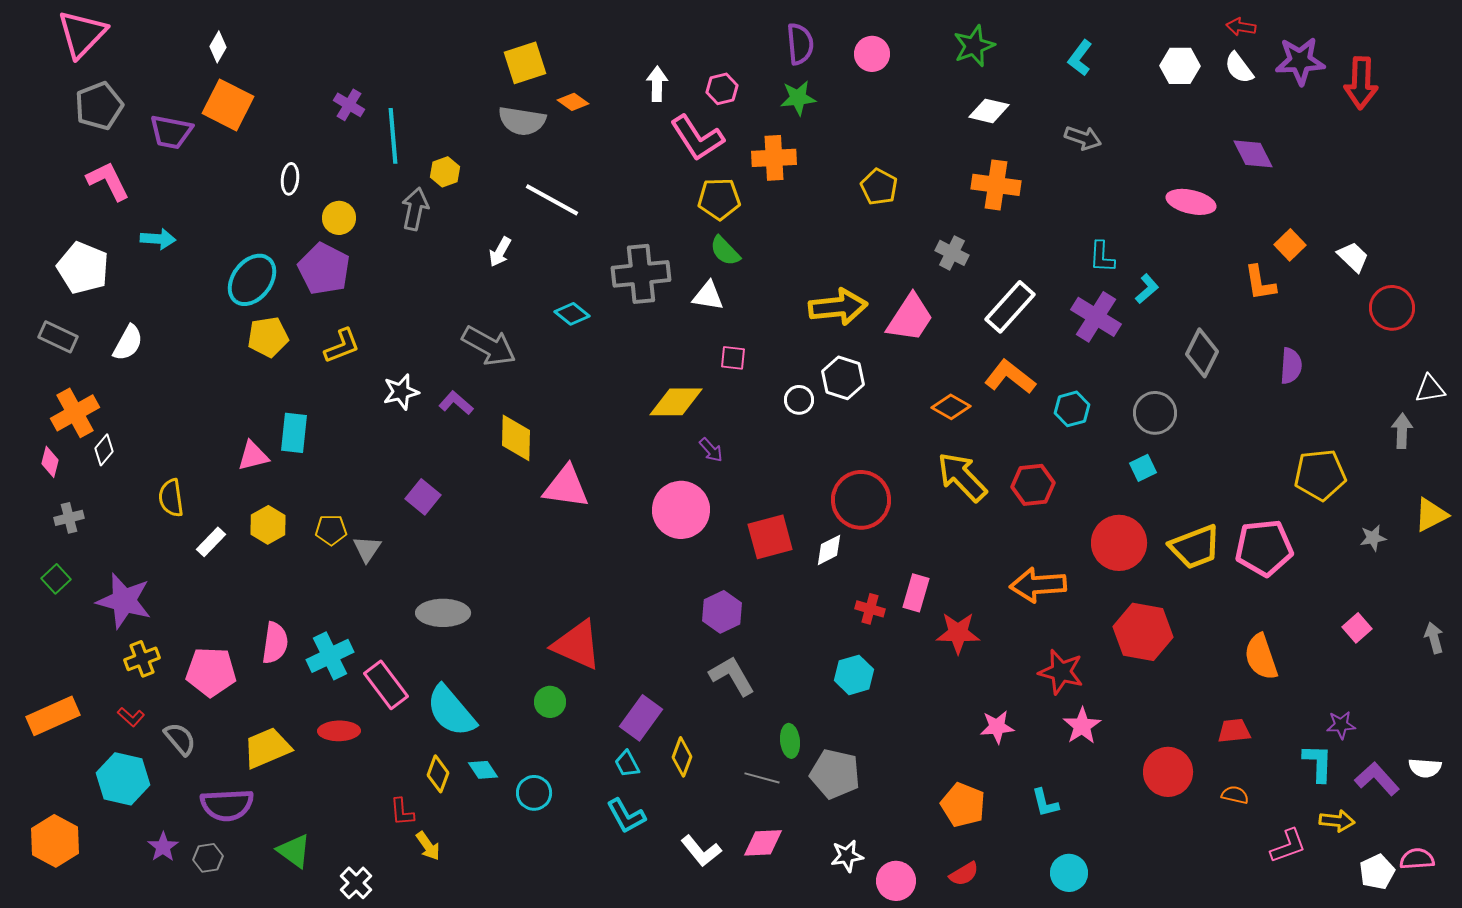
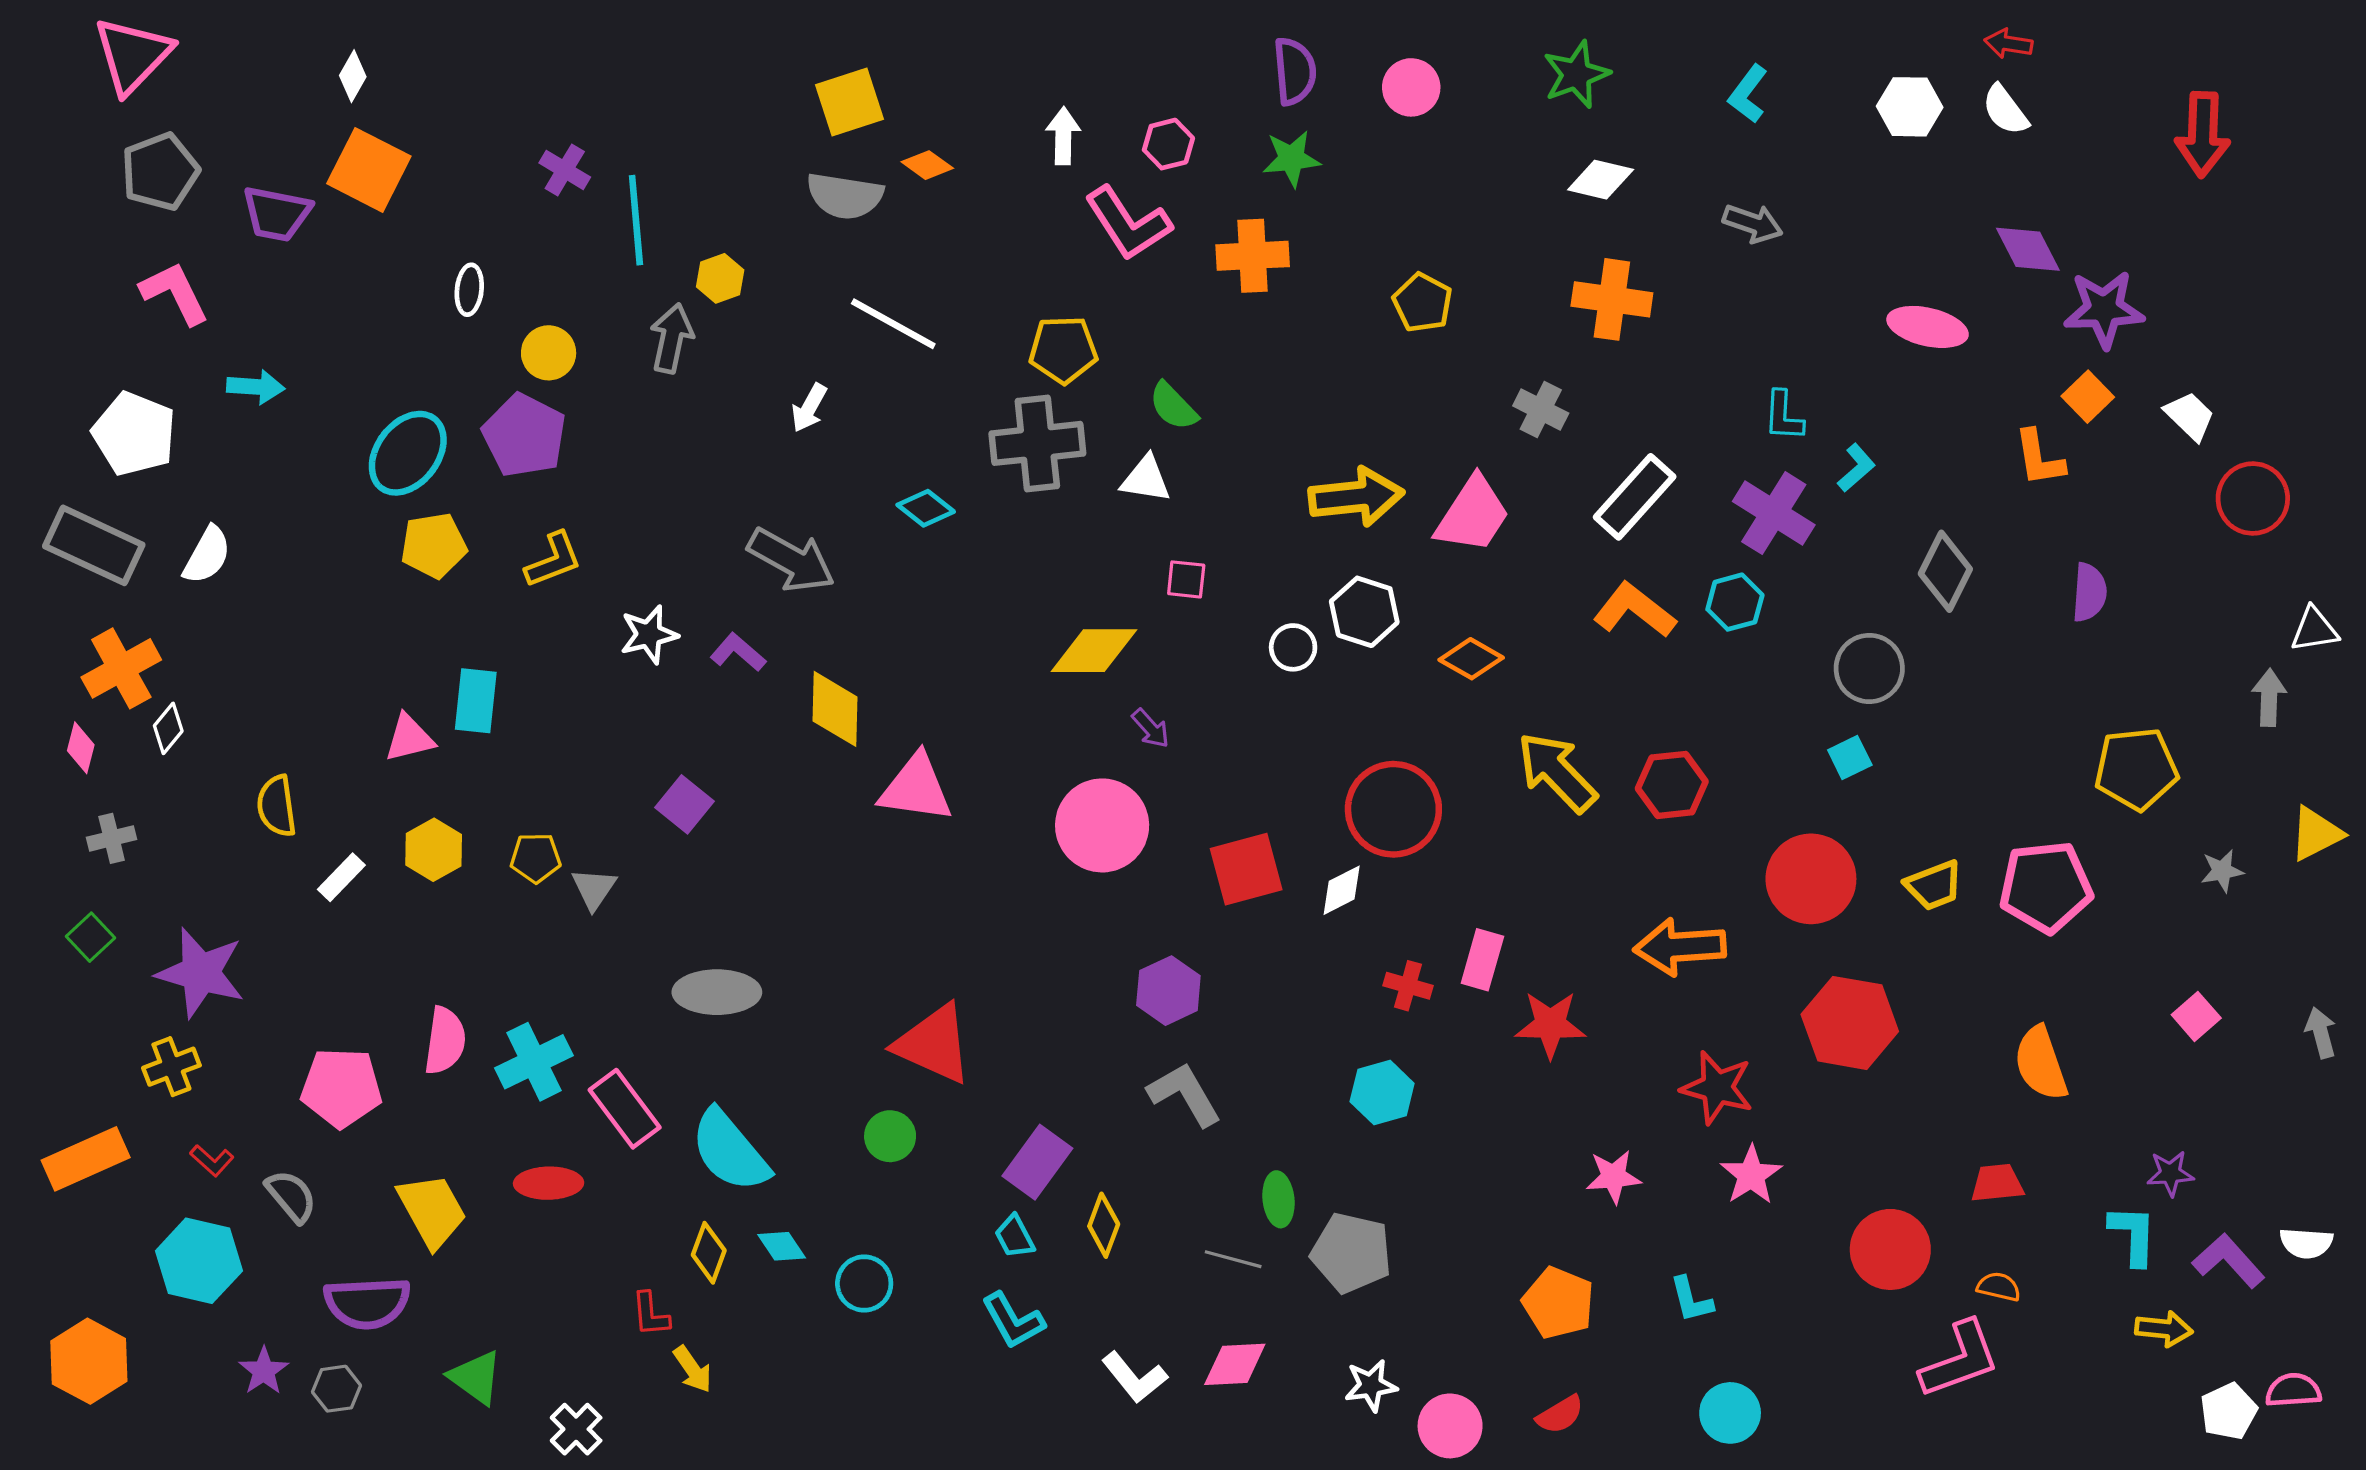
purple star: (1300, 61) -> (2104, 309), moved
yellow pentagon: (719, 199) -> (1063, 350), moved
gray rectangle: (58, 337) -> (94, 545), size x1.5
orange diamond: (951, 407) -> (1471, 659), moved
cyan hexagon: (1072, 409) -> (1735, 602), moved
yellow trapezoid: (1195, 547) -> (1934, 885), size x0.7
yellow cross: (142, 659) -> (171, 1067), moved
yellow trapezoid: (267, 748) -> (432, 1211), turned 84
pink L-shape: (1288, 846) -> (1960, 1360), moved, size x1.4

